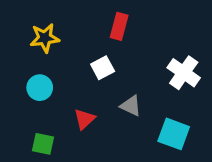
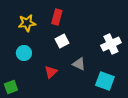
red rectangle: (119, 26) -> (57, 17), moved
white cross: (184, 73) -> (111, 44), turned 30
green square: (43, 144) -> (11, 87), moved, turned -32

